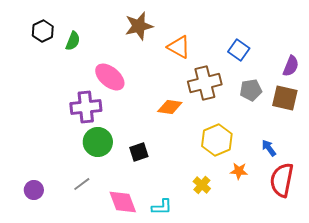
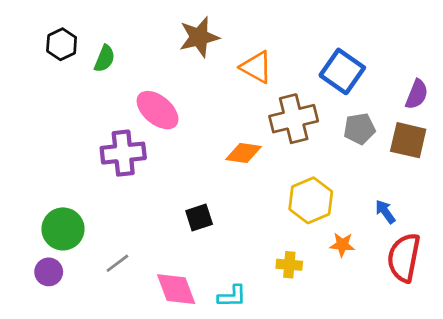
blue square: (239, 50) -> (342, 71), size x1.4
green circle: (98, 142) -> (63, 229), moved
yellow cross: (202, 185) -> (289, 265), turned -36

